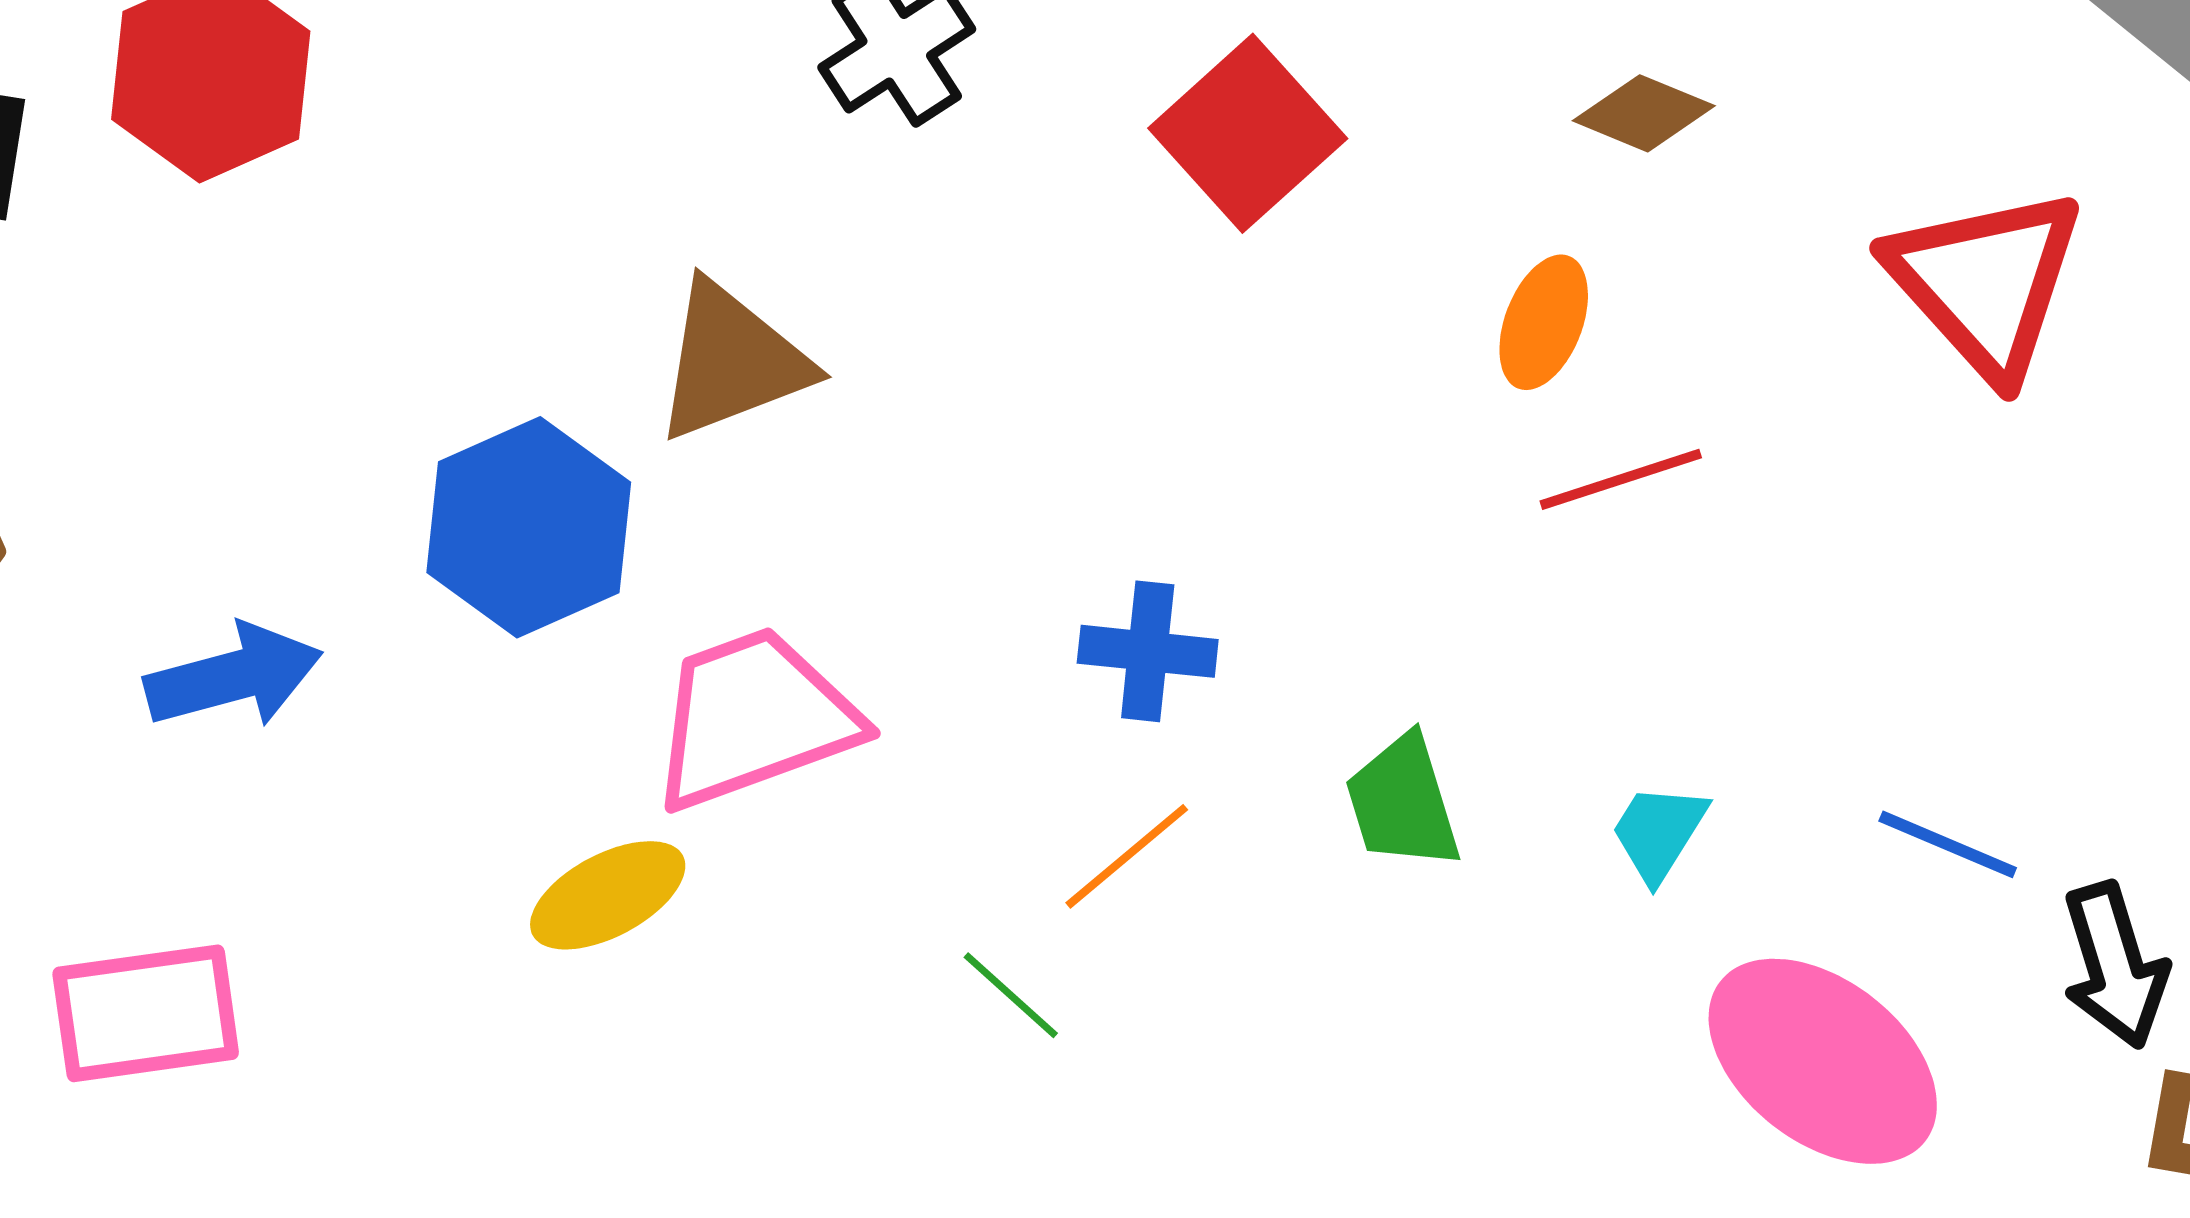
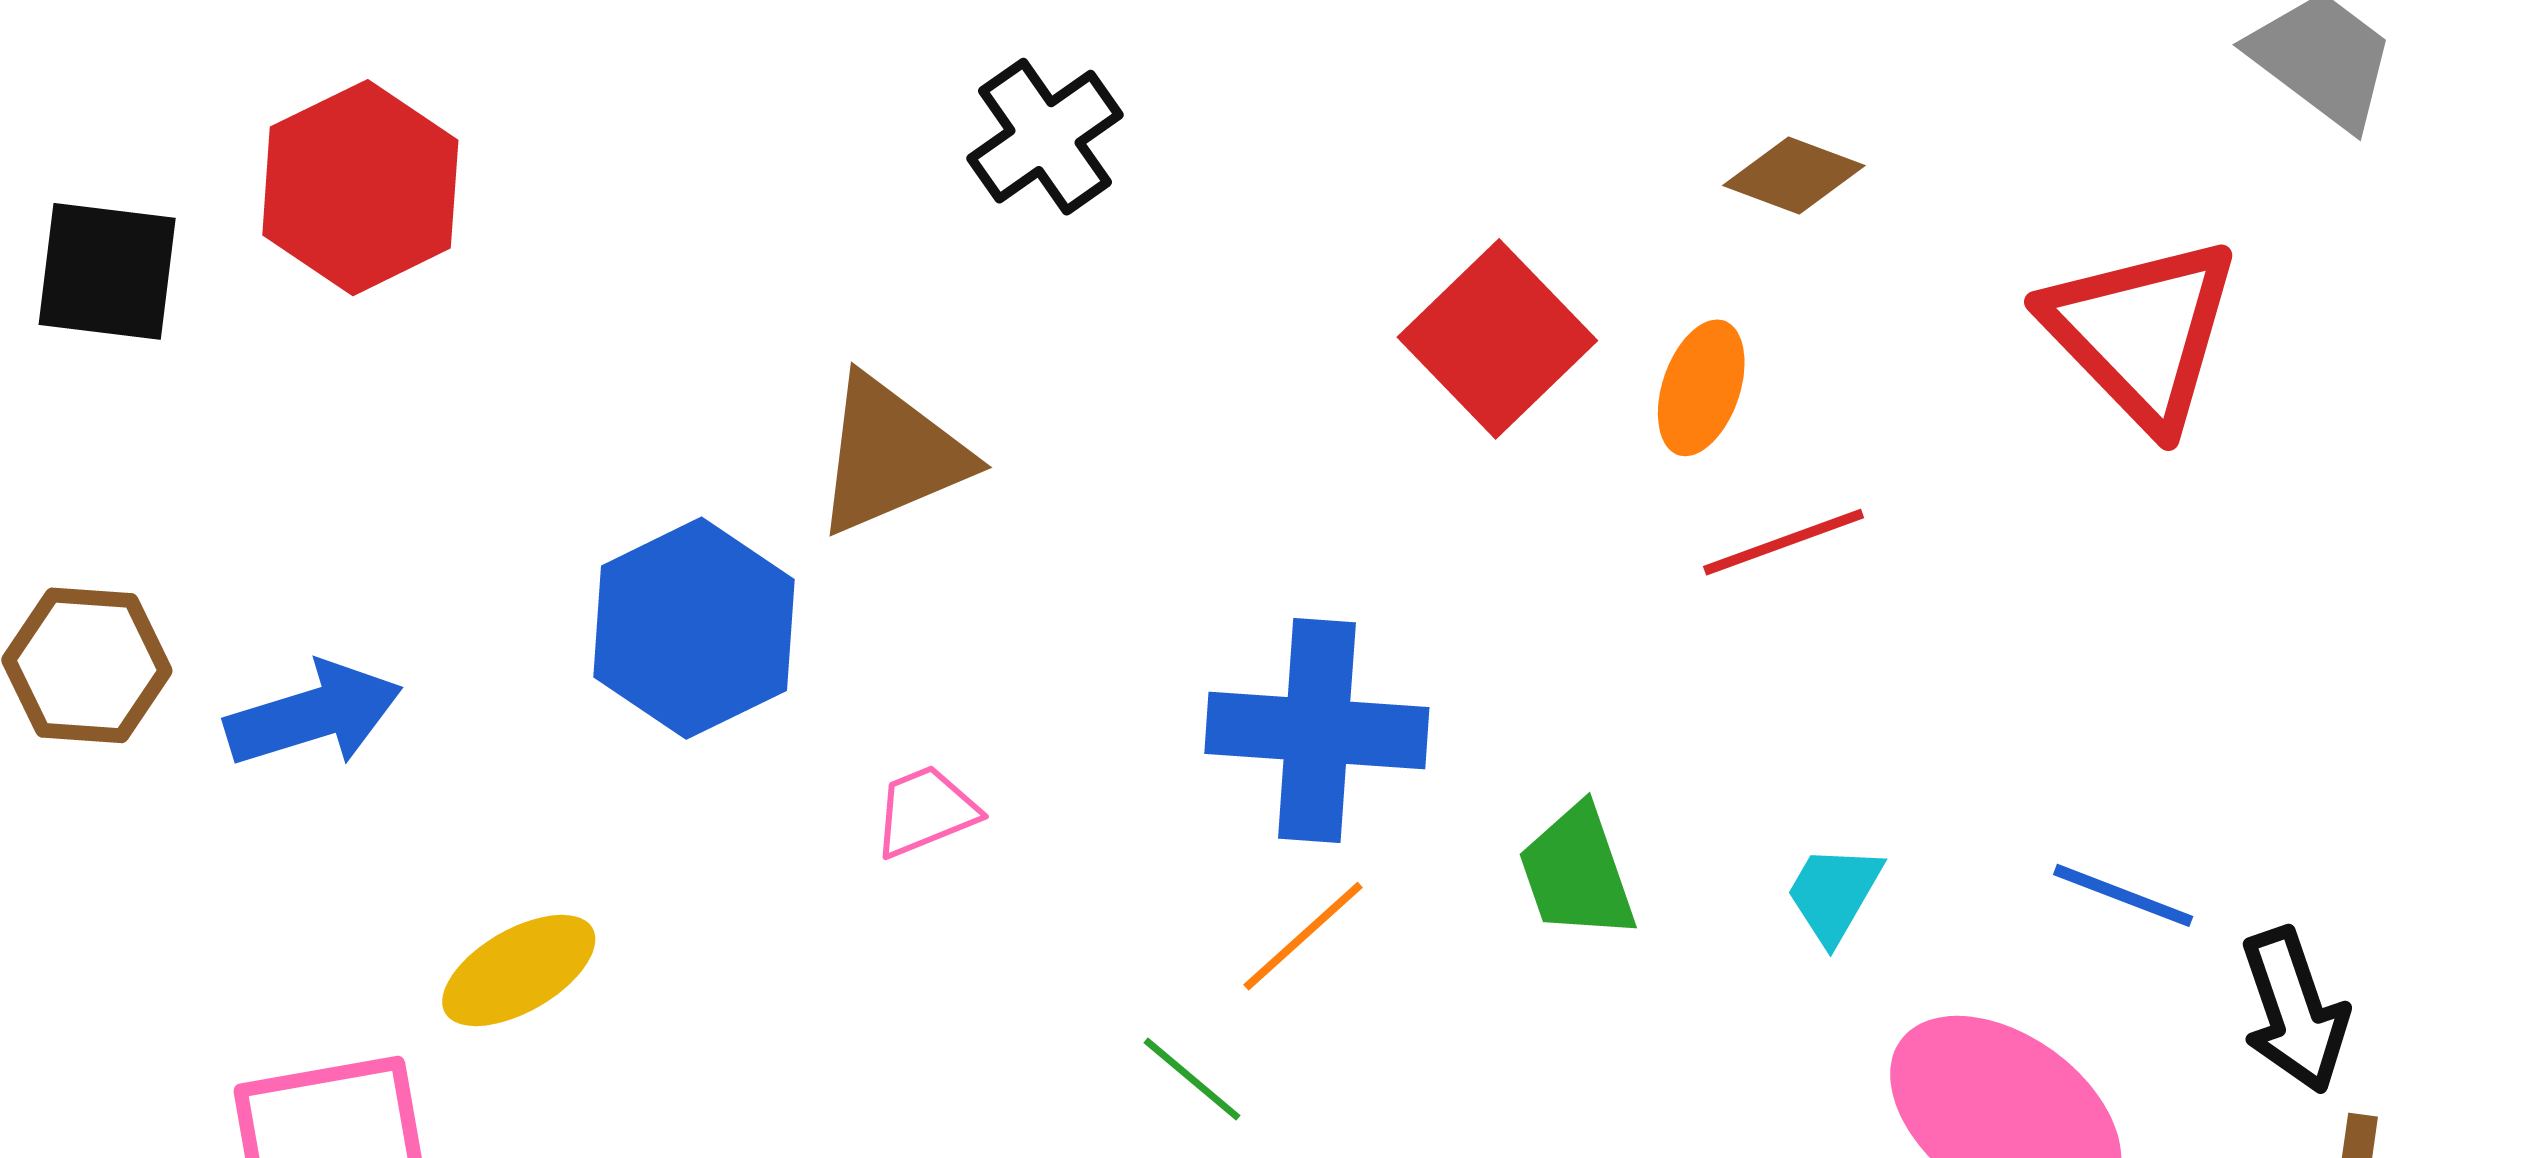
red square: (1248, 133) -> (1497, 339), moved
blue cross: (1148, 651) -> (1317, 730), size x1.6
blue arrow: (234, 676) -> (314, 714), moved
pink trapezoid: (754, 718) -> (925, 811), size x0.5
yellow ellipse: (608, 895) -> (519, 970), moved

